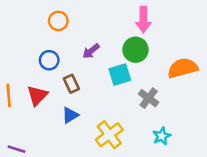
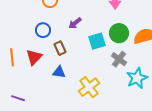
green circle: (136, 50) -> (119, 33), moved
blue triangle: (70, 115) -> (59, 72), turned 40
cyan star: (162, 136) -> (137, 78), moved, size x1.5

